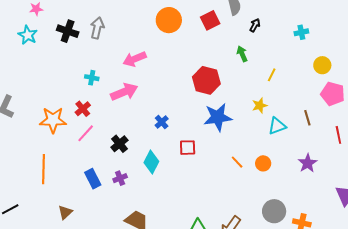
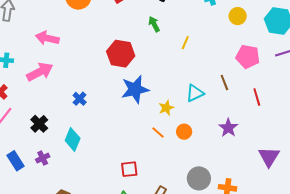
pink arrow: (135, 59) -> (47, 38), turned 40
yellow circle: (322, 65) -> (238, 16), moved
yellow star: (260, 105) -> (166, 108), moved
red square: (188, 148) -> (129, 169), moved

